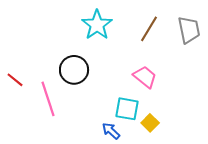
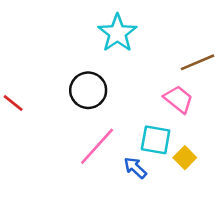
brown line: (149, 29) -> (197, 62), moved, turned 36
pink line: (48, 99) -> (97, 146), moved, turned 60

